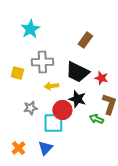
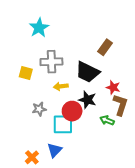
brown rectangle: (85, 40) -> (105, 47), moved
red star: (101, 78) -> (113, 87), moved
orange cross: (18, 148) -> (32, 157), moved

